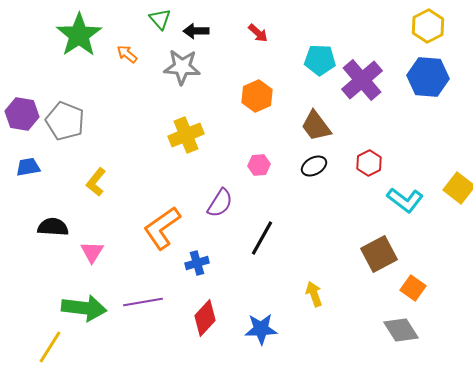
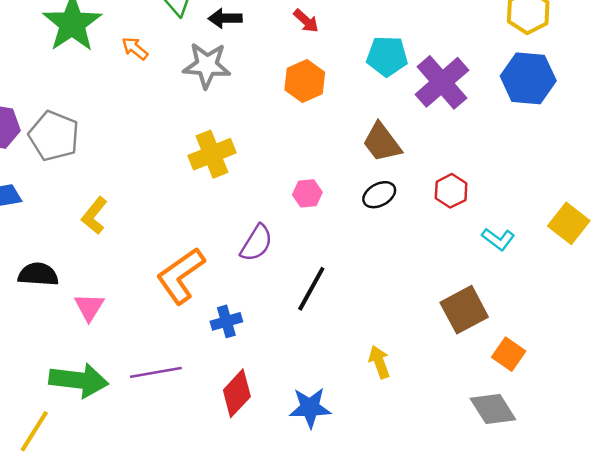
orange hexagon: (257, 96) -> (305, 81), moved
cyan L-shape: (405, 200) -> (498, 239), size x0.7

